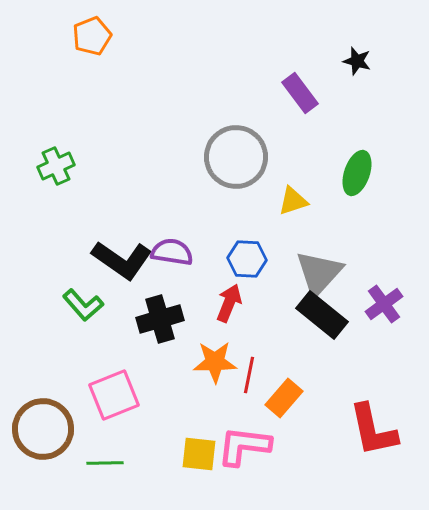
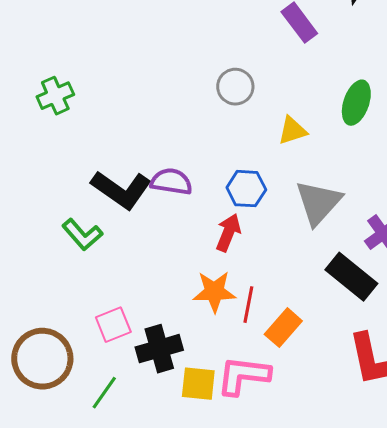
gray circle: (236, 157) -> (235, 87), size x0.6
black rectangle: (322, 315) -> (351, 277), moved
black cross: (160, 319) -> (159, 349), moved
pink square: (114, 395) -> (113, 325), size x0.7
green line: (105, 463) -> (104, 393), turned -54

